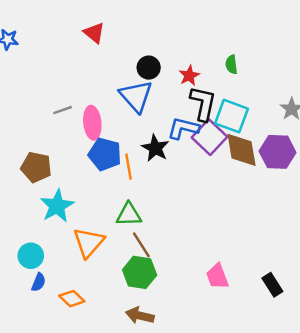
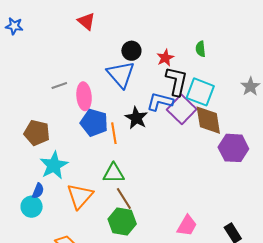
purple hexagon: (278, 152) -> (233, 148), moved
pink trapezoid: (217, 276) -> (187, 226), turned -130
blue semicircle: (39, 282) -> (38, 191), moved

